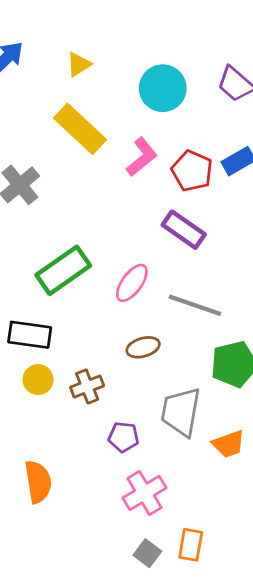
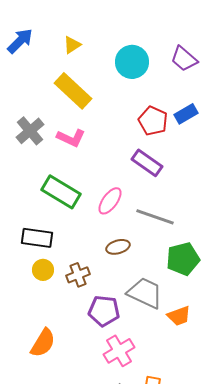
pink L-shape: (142, 157) -> (71, 138), moved, turned 64
green rectangle: (63, 270) -> (61, 192), turned 66
gray trapezoid: (181, 412) -> (145, 293), turned 105
purple pentagon: (123, 437) -> (104, 311), size x1.4
orange semicircle: (38, 482) -> (43, 343), turned 40

